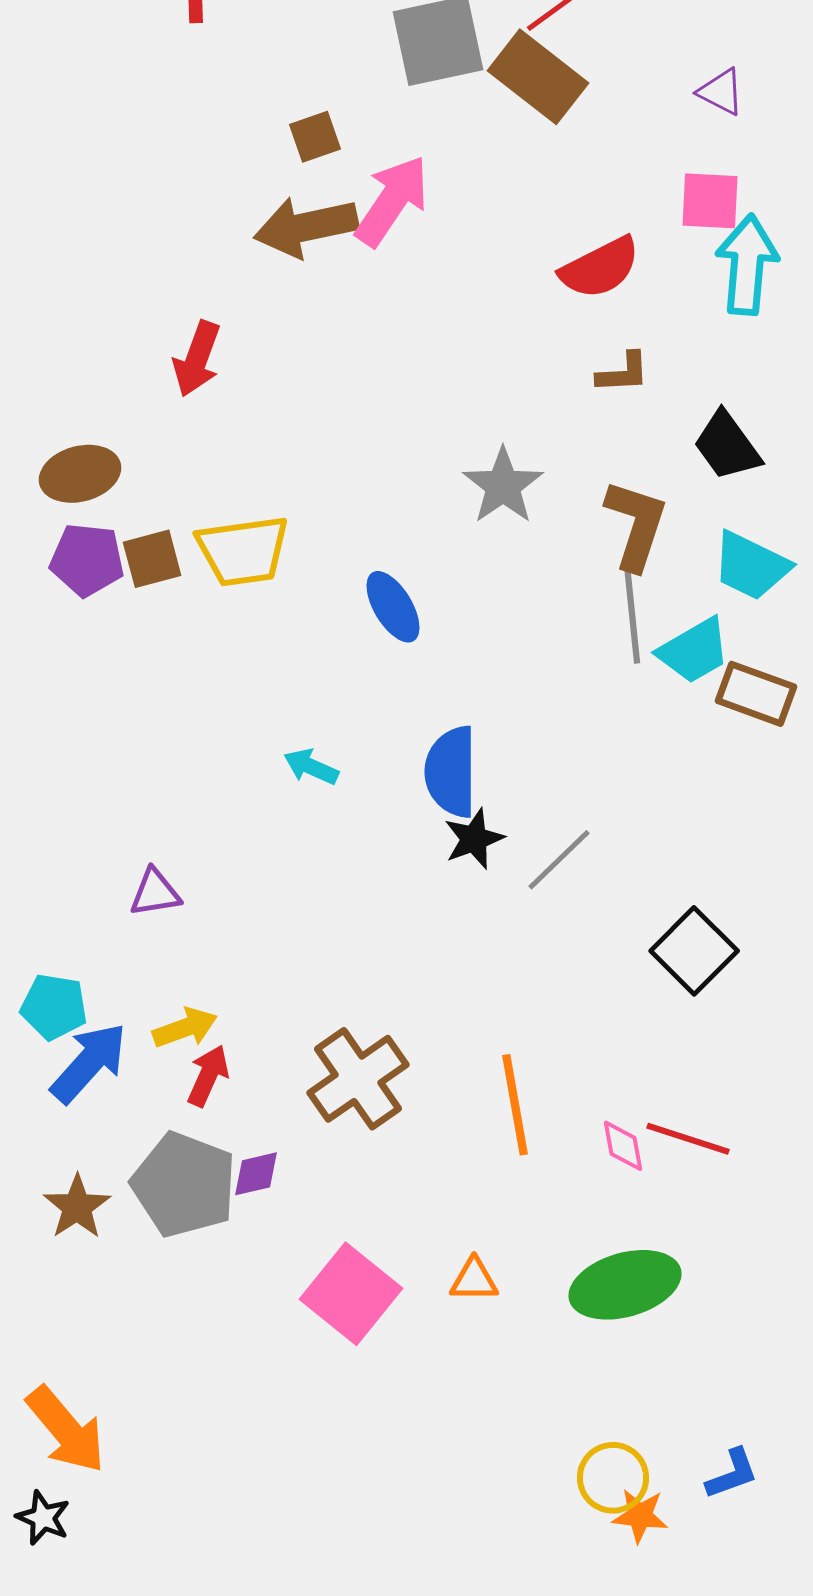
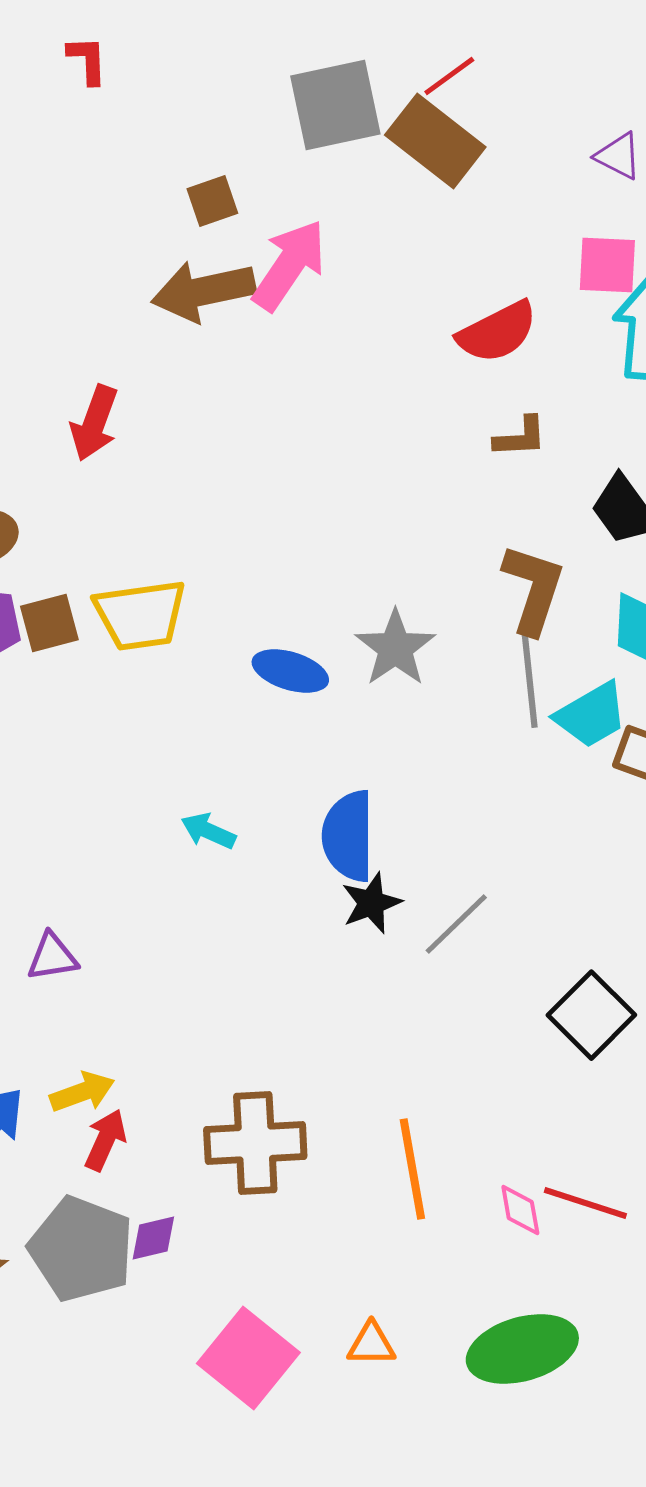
gray star: (503, 486) -> (395, 648), moved
blue ellipse: (393, 607) -> (290, 671), turned -42
brown cross: (358, 1079) -> (255, 1143), turned 32

